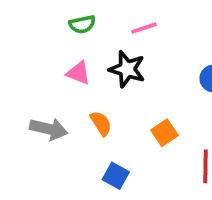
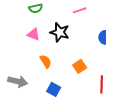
pink line: (144, 28) -> (80, 10), moved
gray arrow: (49, 129) -> (18, 81), moved

